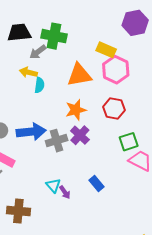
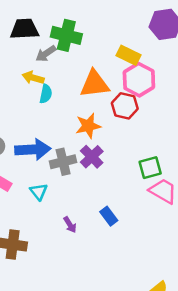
red hexagon: (114, 109) -> (125, 106), moved
cyan triangle: (53, 185) -> (39, 192), moved

